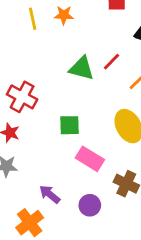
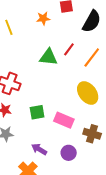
orange star: (64, 15) -> (43, 18), moved
green square: (70, 125) -> (37, 112), moved

